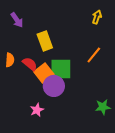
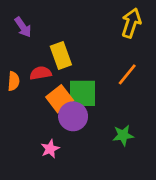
yellow arrow: (97, 17) -> (131, 23), size x1.5
red semicircle: (30, 64) -> (41, 73), moved, turned -49
green star: (103, 107) -> (123, 135), moved

